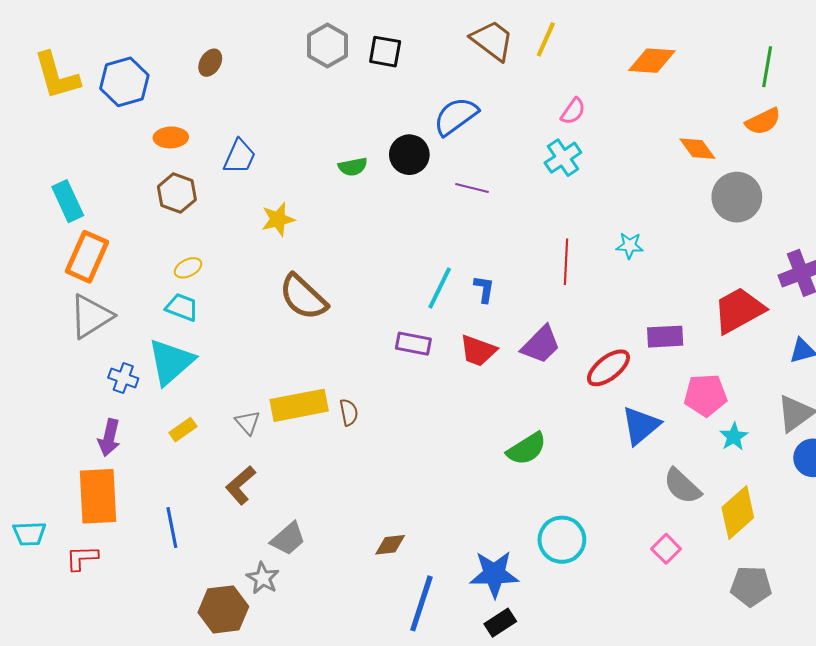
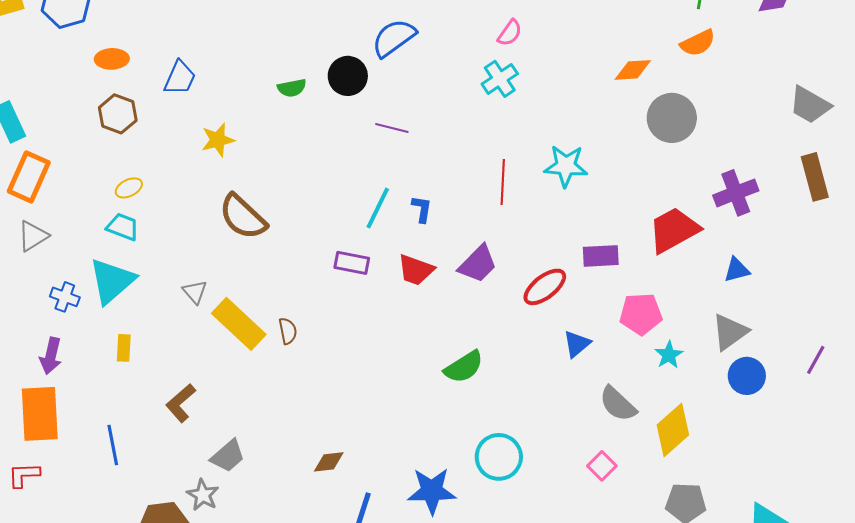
orange diamond: (697, 149) -> (633, 70), turned -57
purple line: (472, 188) -> (392, 128), moved
cyan star: (630, 246) -> (566, 166), size x1.6
gray triangle: (91, 316) -> (33, 236), size x0.7
yellow rectangle: (299, 405) -> (239, 324), turned 54
gray triangle: (248, 422) -> (195, 292), moved
blue triangle: (641, 426) -> (577, 344), size x0.7
yellow rectangle: (183, 430) -> (124, 348), turned -52

